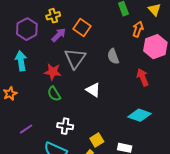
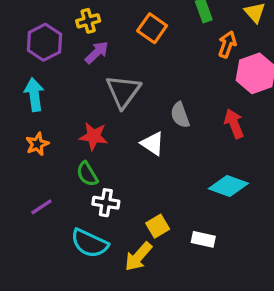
orange square: (82, 28) -> (152, 28), moved
gray semicircle: (113, 56) -> (180, 115), moved
red star: (53, 72) -> (94, 136), moved
orange star: (10, 94) -> (37, 144), moved
green semicircle: (54, 94) -> (87, 174), moved

